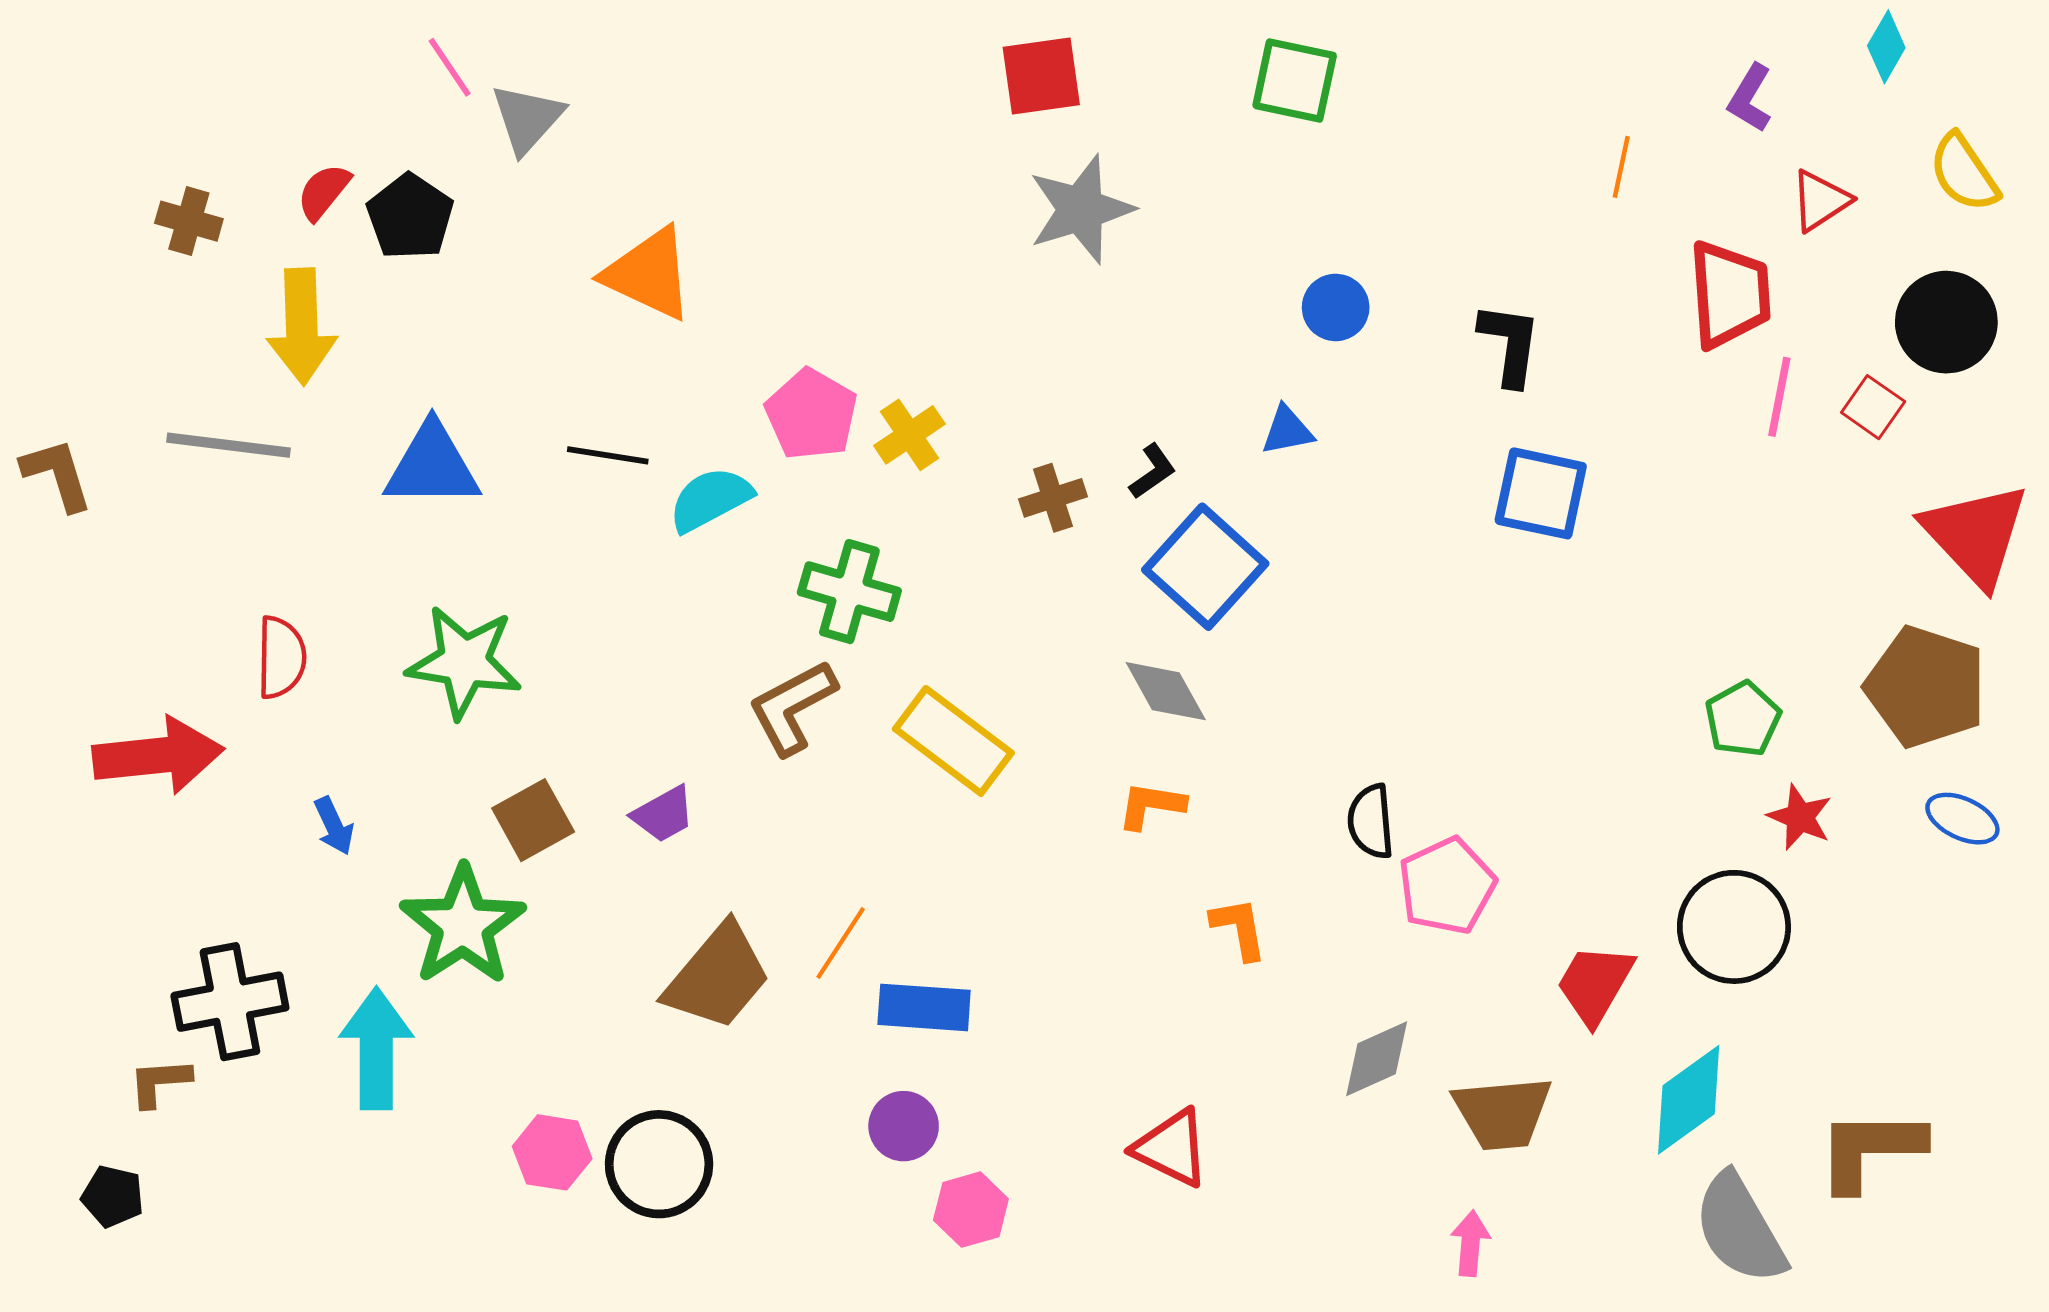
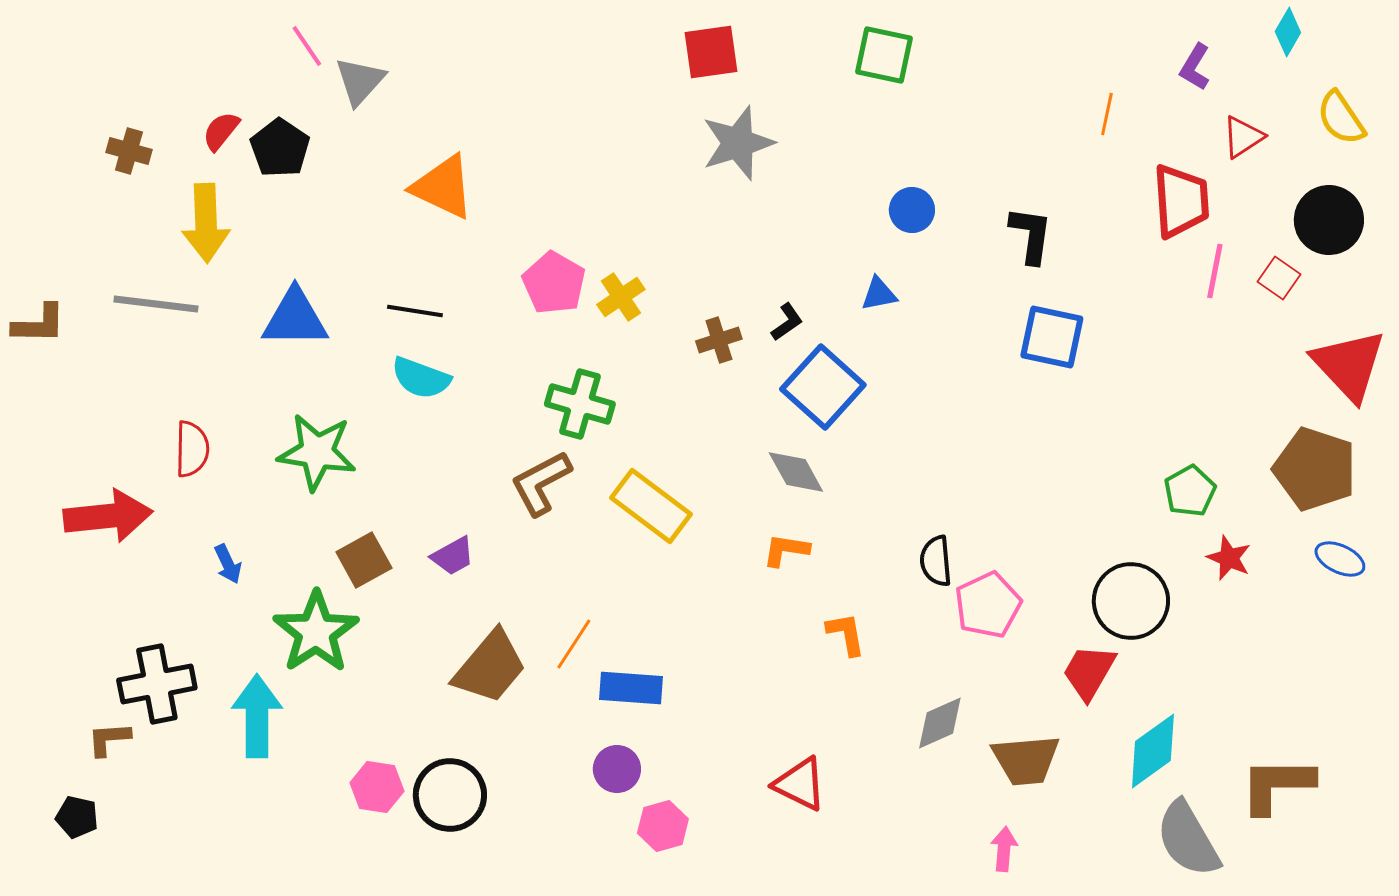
brown L-shape: (57, 474) -> (39, 324), turned 108
cyan semicircle: (710, 499) -> (421, 378), moved, turned -132
black circle: (1734, 927) -> (1131, 601), moved

